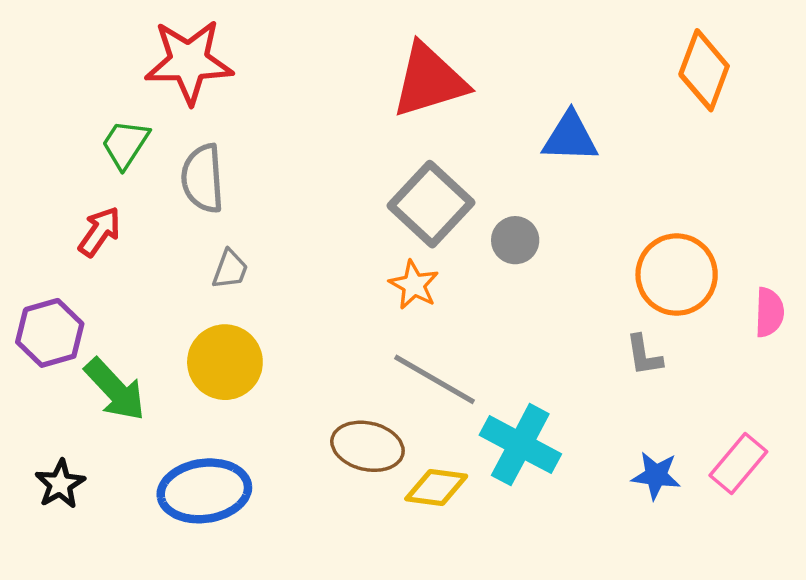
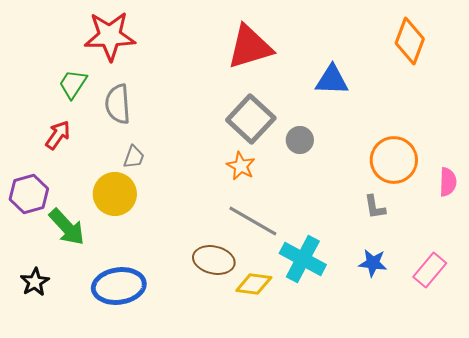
yellow circle: (225, 362) -> (115, 194), moved
blue star: (656, 475) -> (373, 263), moved

